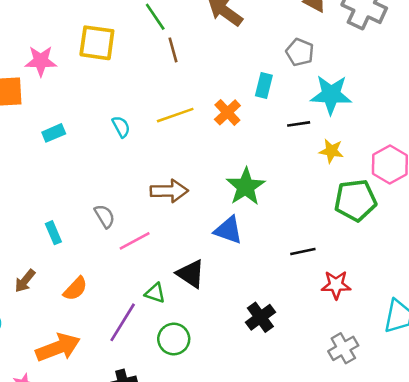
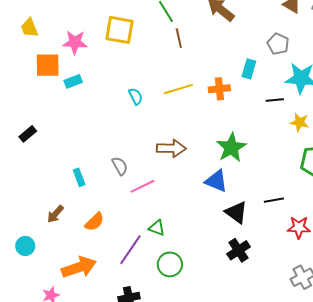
orange cross: (227, 112) -> (219, 89), turned 35
cyan rectangle: (54, 133) -> (73, 81), moved
black triangle: (191, 274) -> (236, 212), moved

